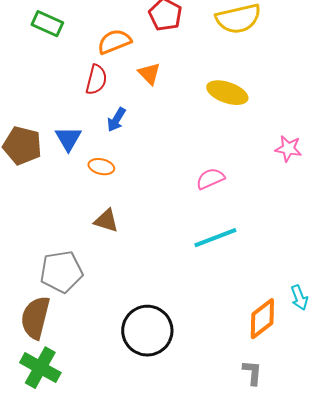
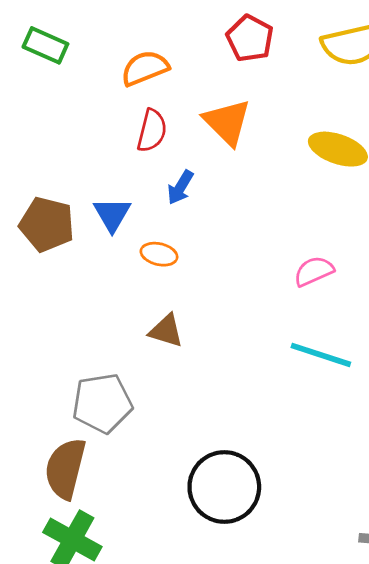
green rectangle: (47, 24) -> (45, 45), moved
orange semicircle: (114, 42) -> (145, 68), moved
orange triangle: (149, 74) -> (227, 122), size x1.5
cyan line: (215, 238) -> (321, 355), turned 39

